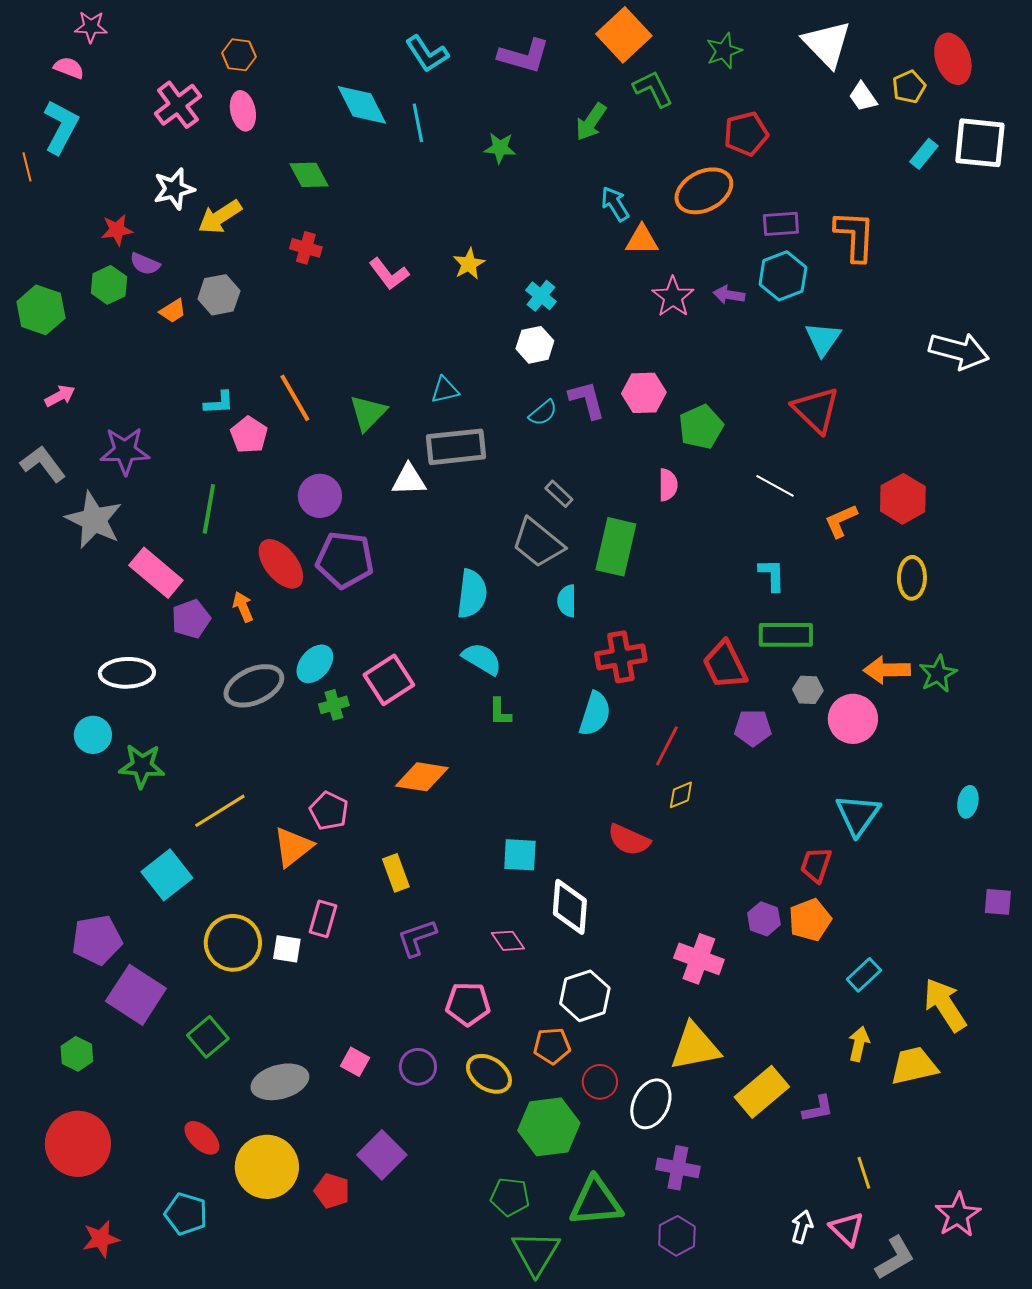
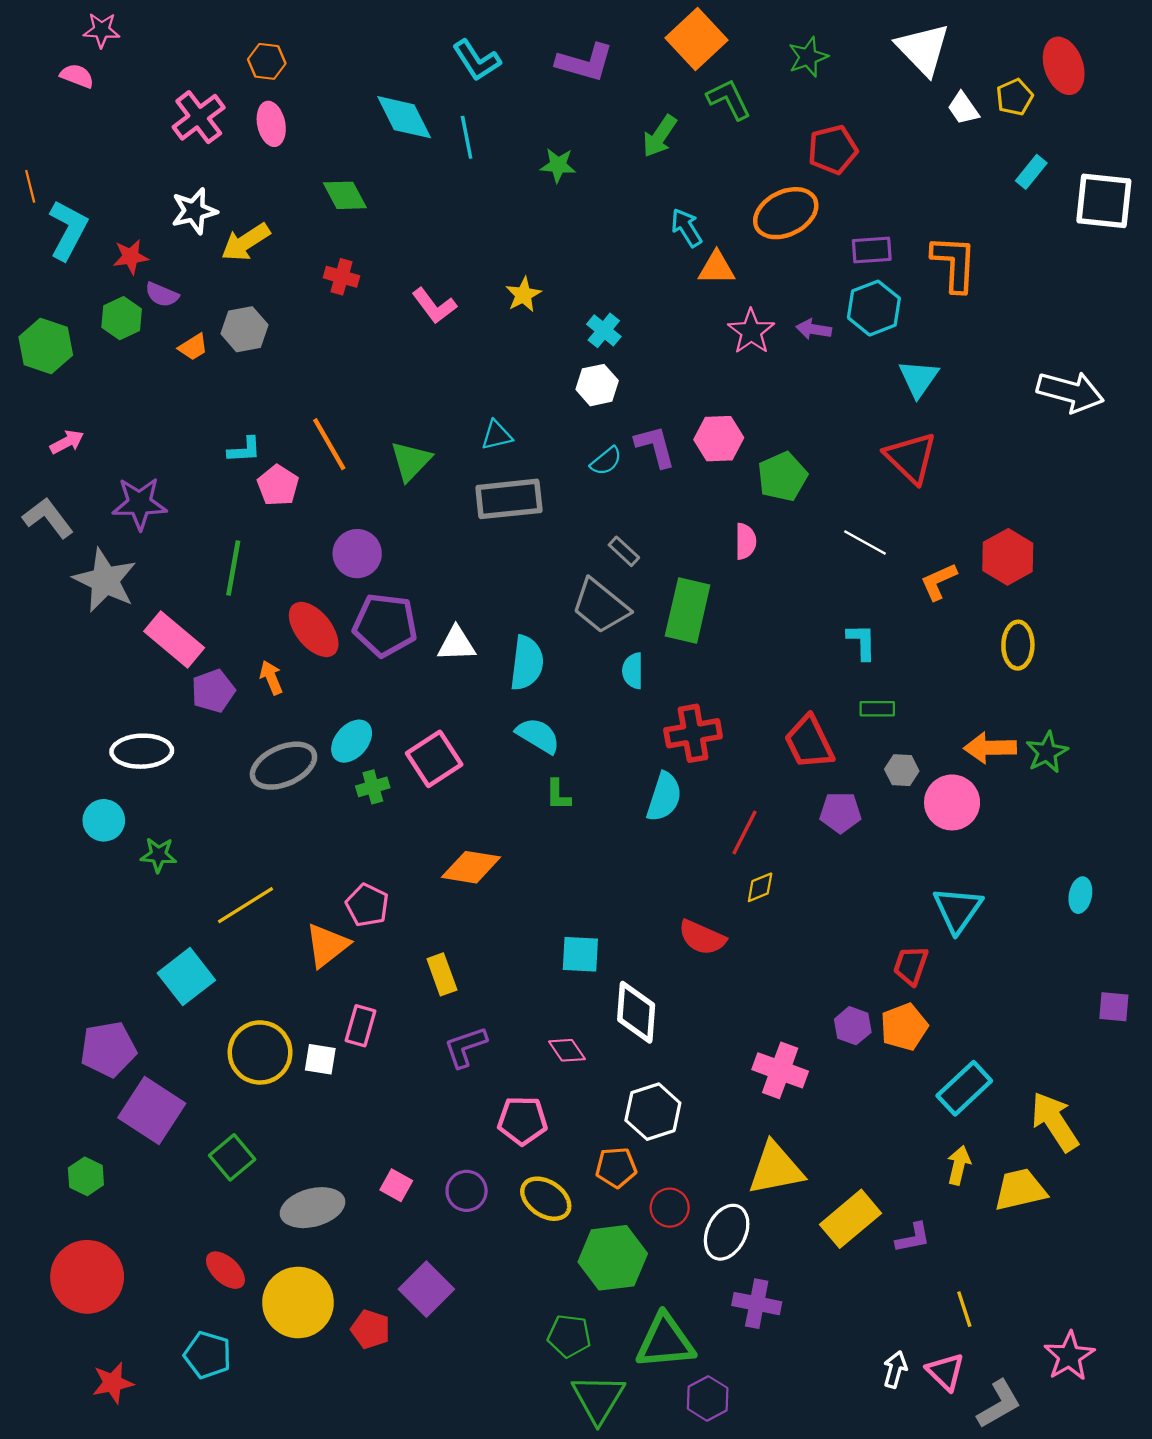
cyan L-shape: (61, 127) -> (68, 230), moved
white square: (980, 143) -> (1104, 201), moved
white triangle: (409, 480) -> (456, 644), moved
green rectangle: (786, 635) -> (877, 709), size x0.6
green star: (142, 766) -> (158, 855), size x0.7
cyan rectangle: (864, 975) -> (964, 1088), size x1.4
purple hexagon: (677, 1236) -> (708, 1398), moved

